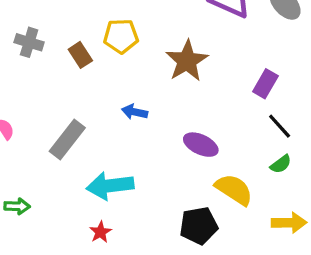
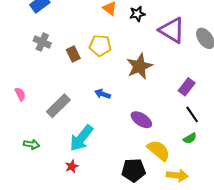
cyan arrow: (110, 186) -> (81, 138), turned -52
green arrow: (17, 206) -> (32, 144), moved
yellow arrow: (289, 223) -> (177, 175), moved

